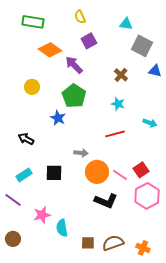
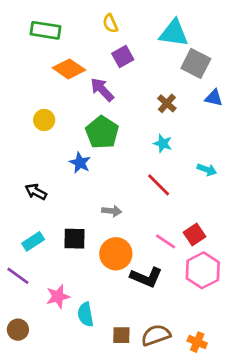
cyan triangle: (126, 24) -> (174, 33), size x1.6
red line: (115, 134) -> (159, 185), turned 60
orange circle: (97, 172) -> (116, 254), moved

